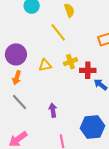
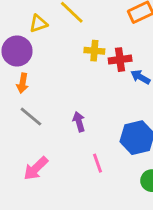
yellow cross: (71, 62) -> (94, 51), turned 32
yellow triangle: (45, 65) -> (38, 23), moved

